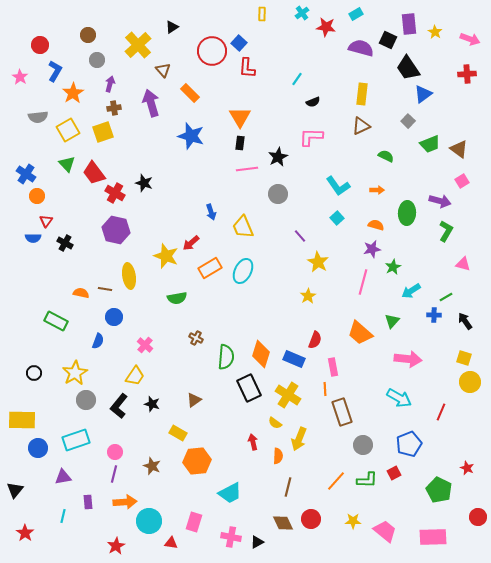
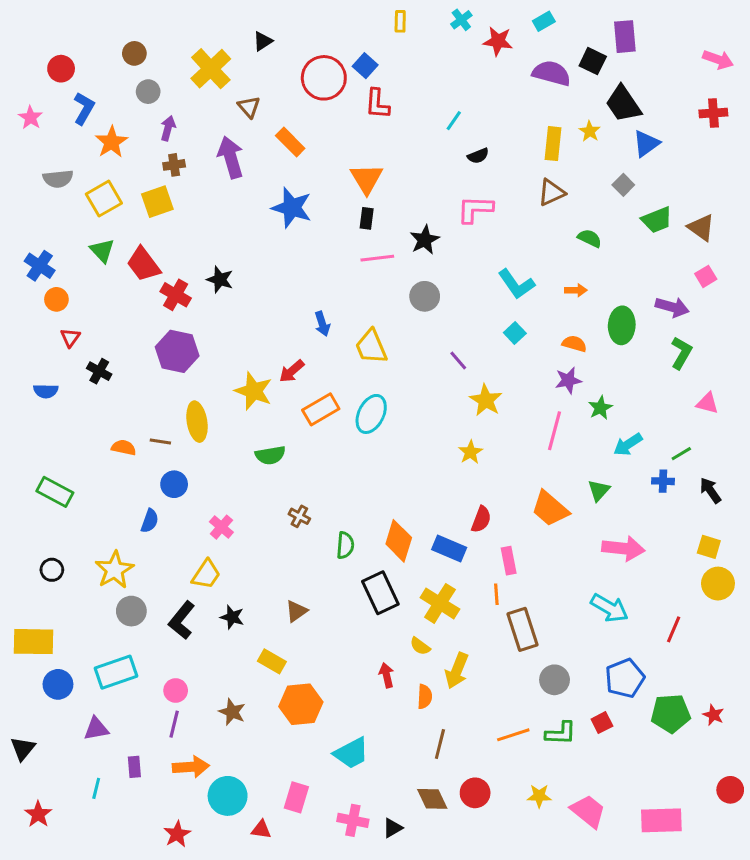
yellow star: (435, 32) -> (590, 131), moved
blue semicircle: (33, 238) -> (46, 391), moved
green rectangle: (56, 321) -> (55, 492), moved
green semicircle: (226, 357) -> (345, 545), size x0.7
orange line: (336, 481) -> (513, 735), turned 30
green pentagon: (439, 490) -> (671, 713), moved, turned -30

